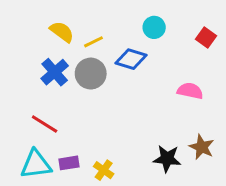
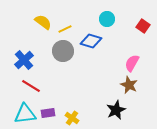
blue cross: (55, 72) -> (24, 60), moved
pink semicircle: (190, 91) -> (132, 63), turned -72
brown star: (202, 147) -> (129, 85), moved
black star: (167, 159) -> (116, 110), turned -30

